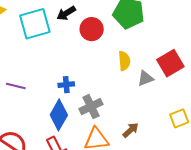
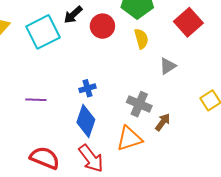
yellow semicircle: (124, 61) -> (141, 39), moved
red square: (170, 63) -> (188, 22), moved
gray cross: (91, 107) -> (139, 104), moved, turned -30

